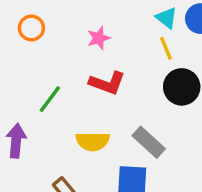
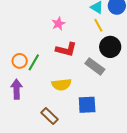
orange circle: (31, 28) -> (20, 61), moved
gray rectangle: (149, 142) -> (95, 66), moved

